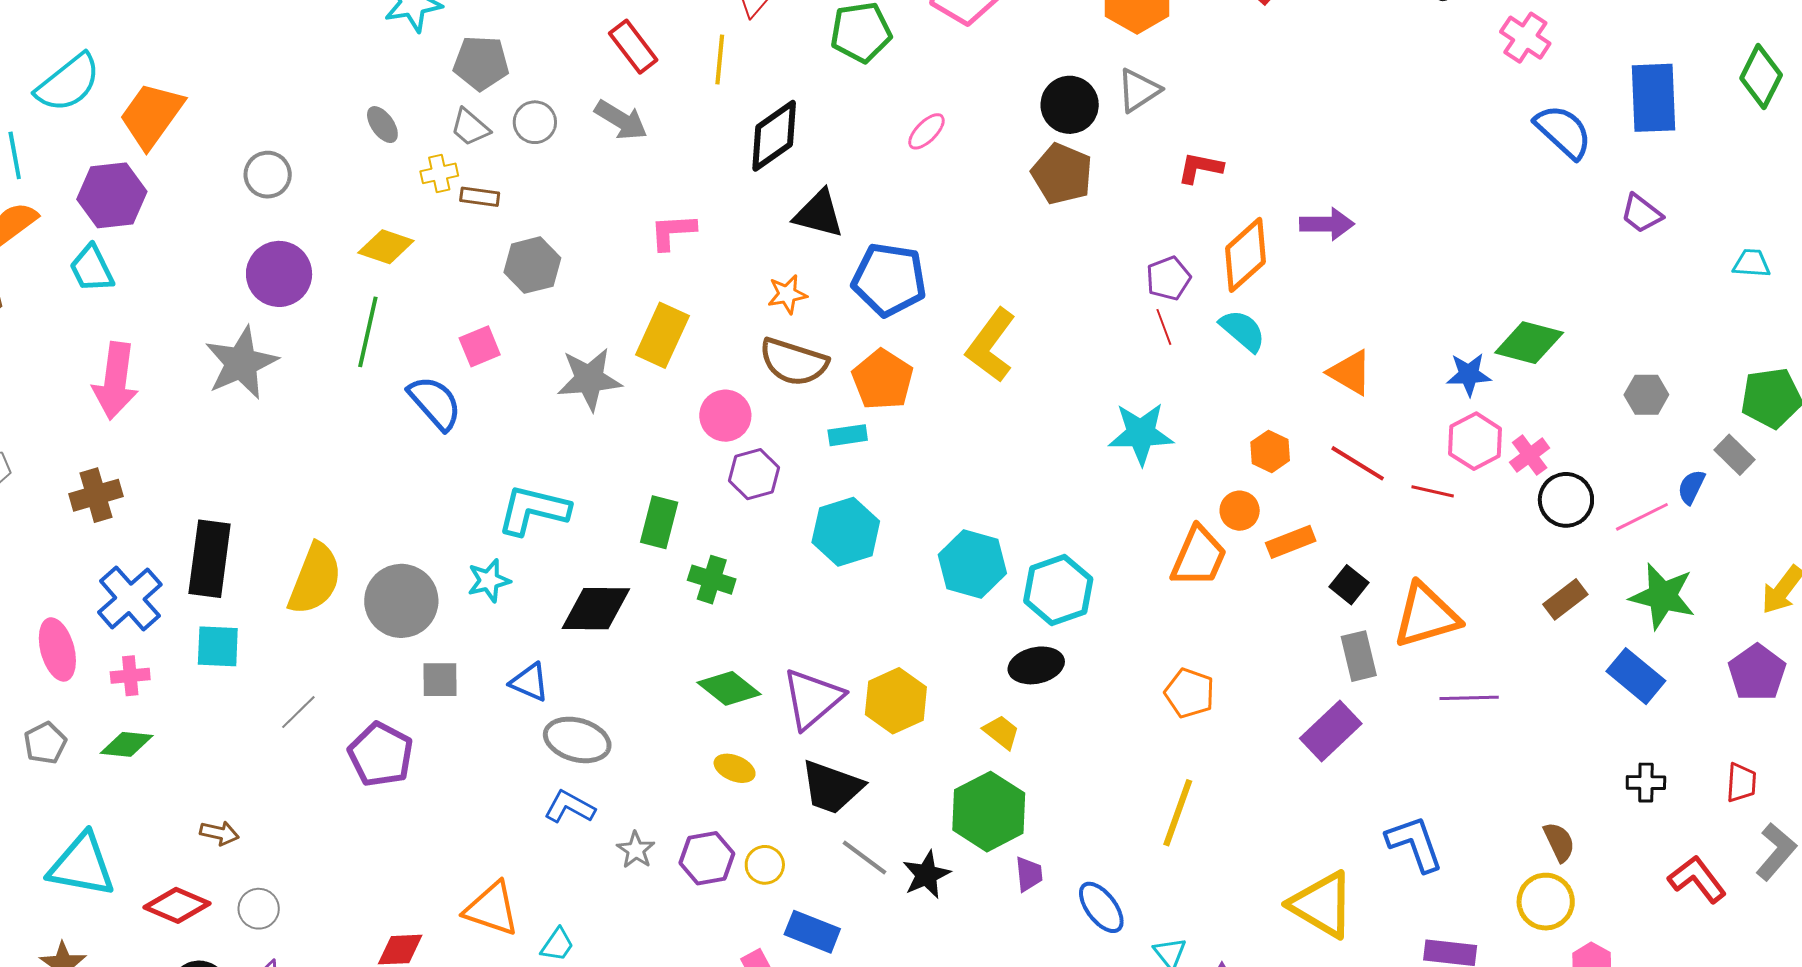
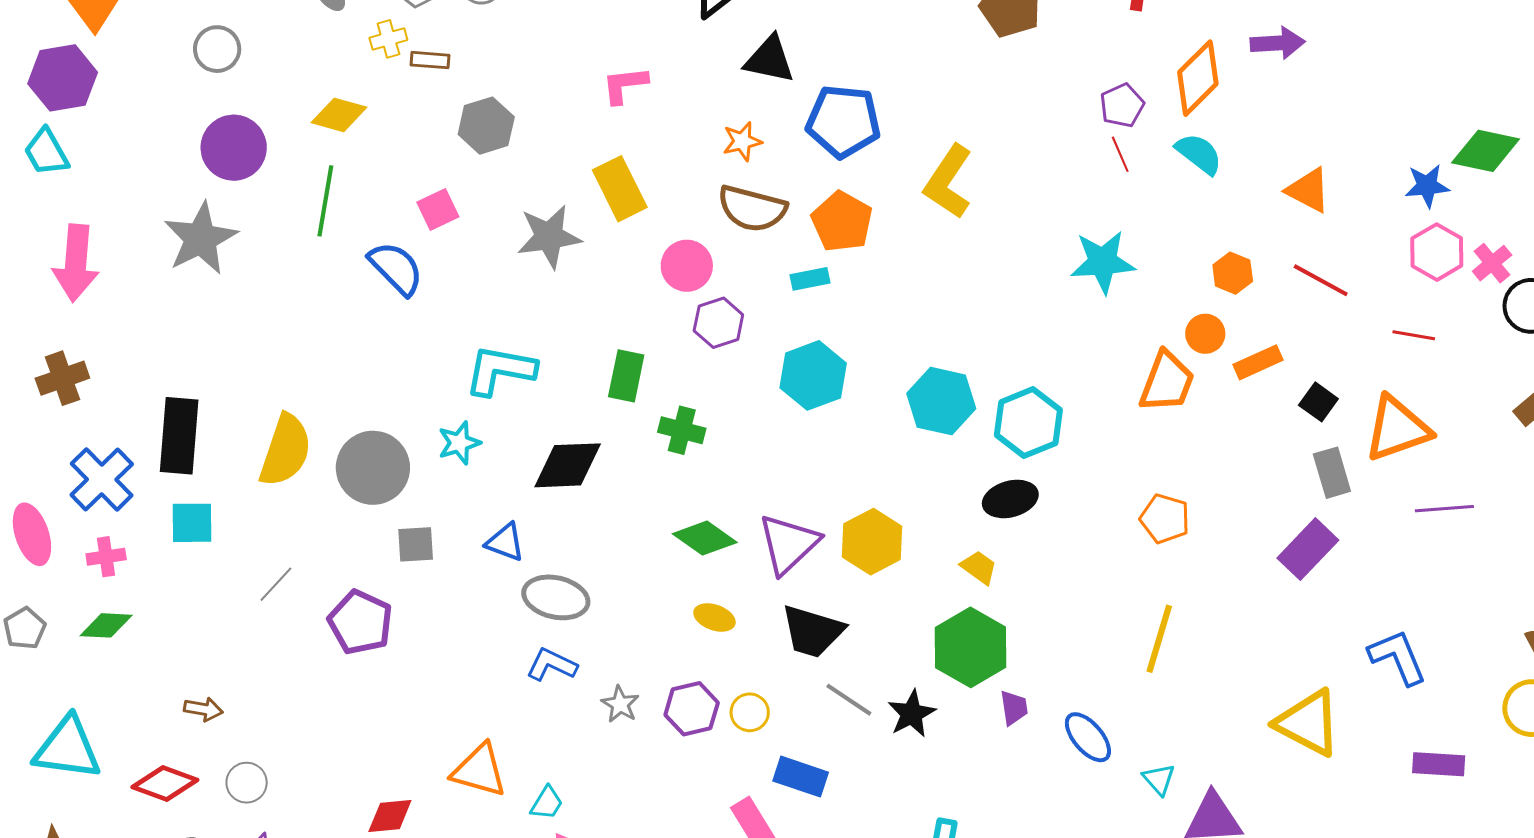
yellow rectangle: (662, 335) -> (620, 189), turned -48
red line: (1433, 491) -> (1414, 335), moved

